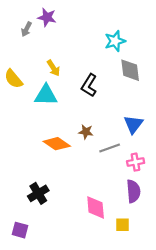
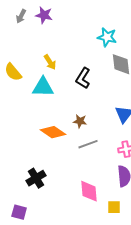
gray arrow: (26, 29) -> (21, 16), moved
cyan star: (115, 41) -> (107, 37), turned 30
gray line: (110, 148) -> (88, 144), moved

